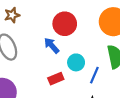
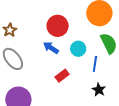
cyan circle: (76, 62) -> (78, 49), moved

